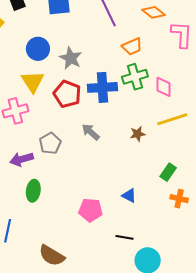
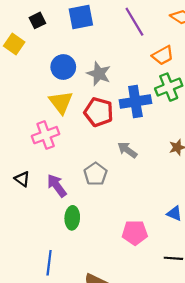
gray pentagon: (50, 143) -> (96, 174), moved
purple arrow: (22, 159) -> (57, 186), turned 75

